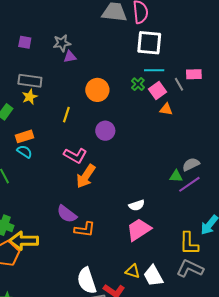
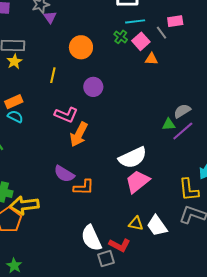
purple triangle: (70, 57) -> (50, 17), turned -48
white semicircle: (137, 205) -> (133, 158), size x1.8

